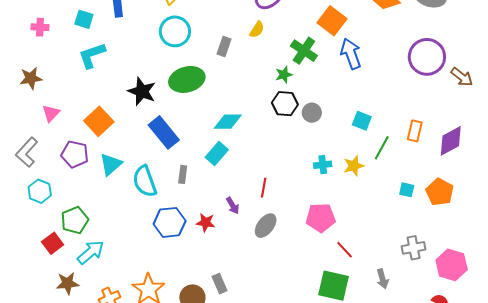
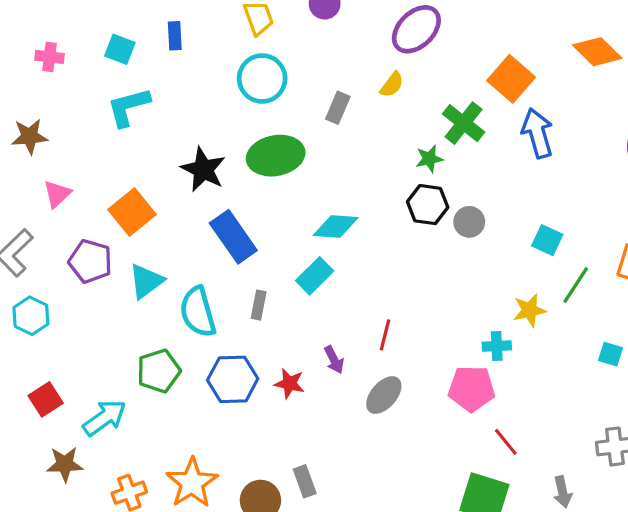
cyan cross: (323, 165) -> (497, 346), moved
green pentagon: (75, 220) -> (159, 371), moved

